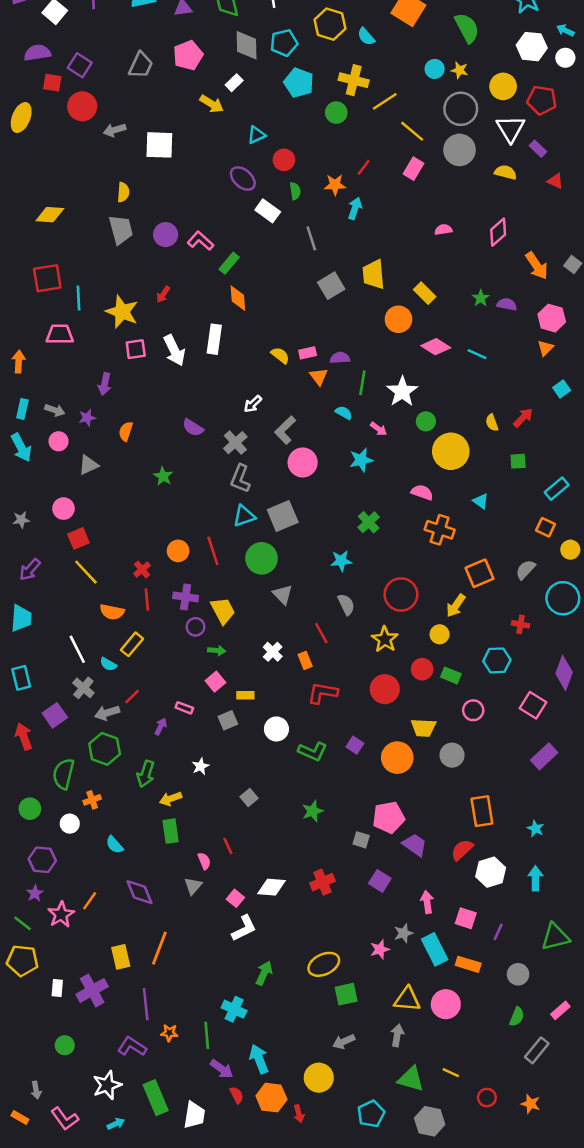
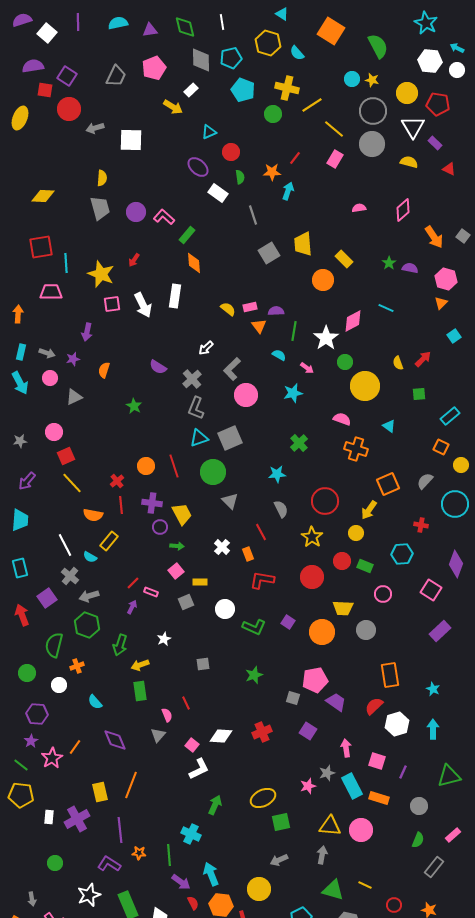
pink diamond: (436, 347) -> (353, 321), moved, turned -60
red line: (132, 697) -> (133, 583), moved
gray square: (249, 797) -> (203, 664), turned 32

